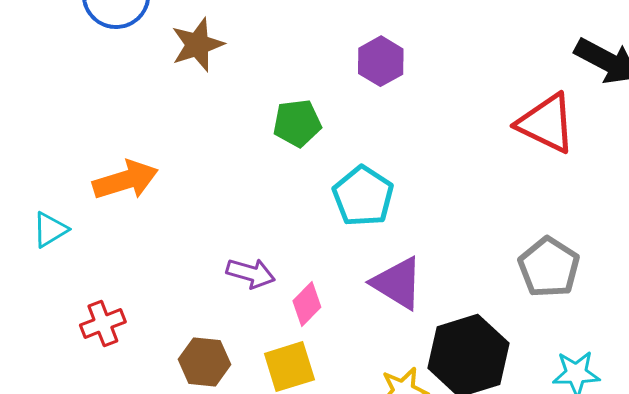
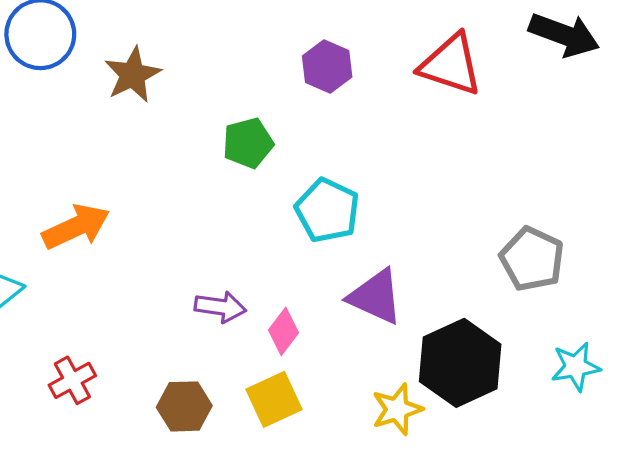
red triangle: (546, 123) -> (451, 65), moved

